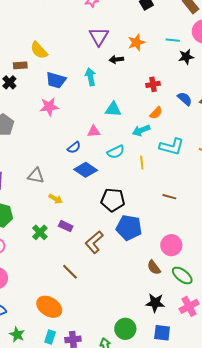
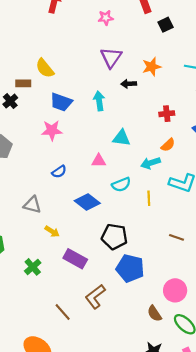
blue semicircle: (74, 147) -> (59, 172), moved
purple rectangle: (66, 226) -> (75, 259), moved, size x1.5
brown L-shape: (94, 242) -> (95, 297), moved

